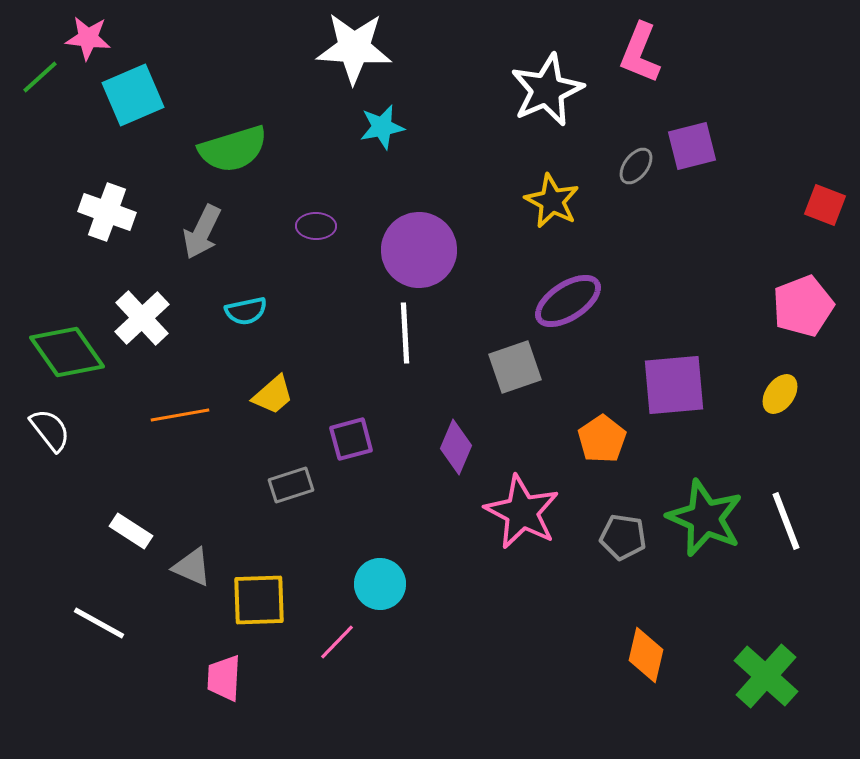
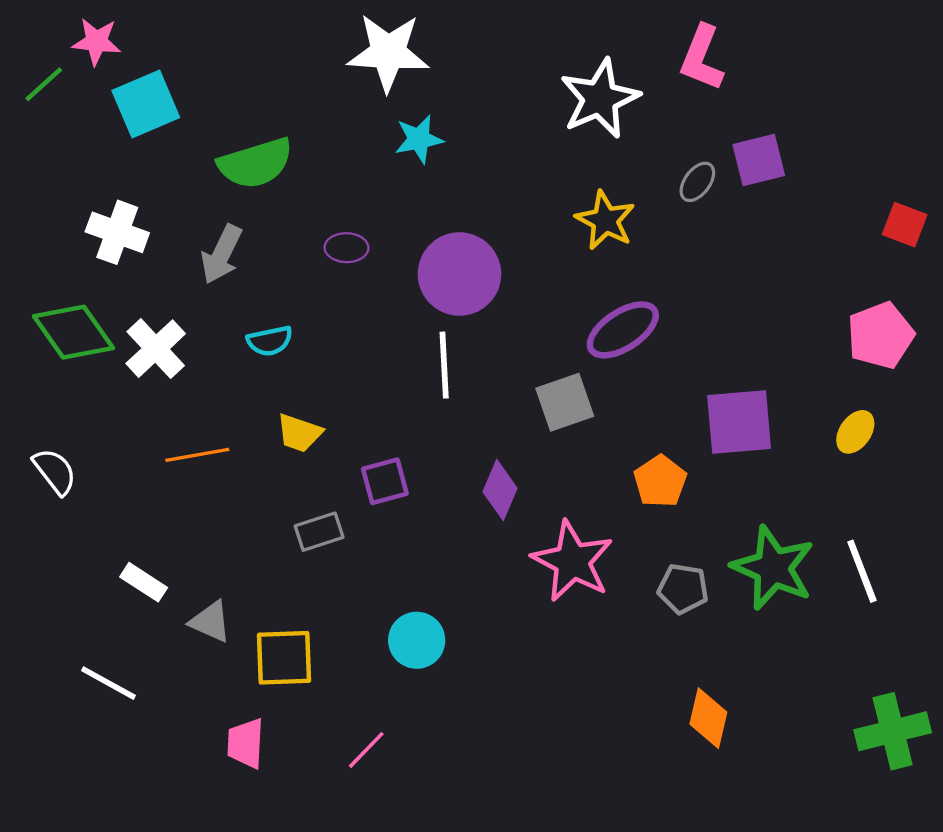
green diamond: (67, 352) -> (73, 332), moved
yellow trapezoid: (273, 395) -> (299, 433), turned 60
pink line: (337, 642) -> (366, 750), moved
green cross: (766, 676) -> (893, 731), moved, turned 34

